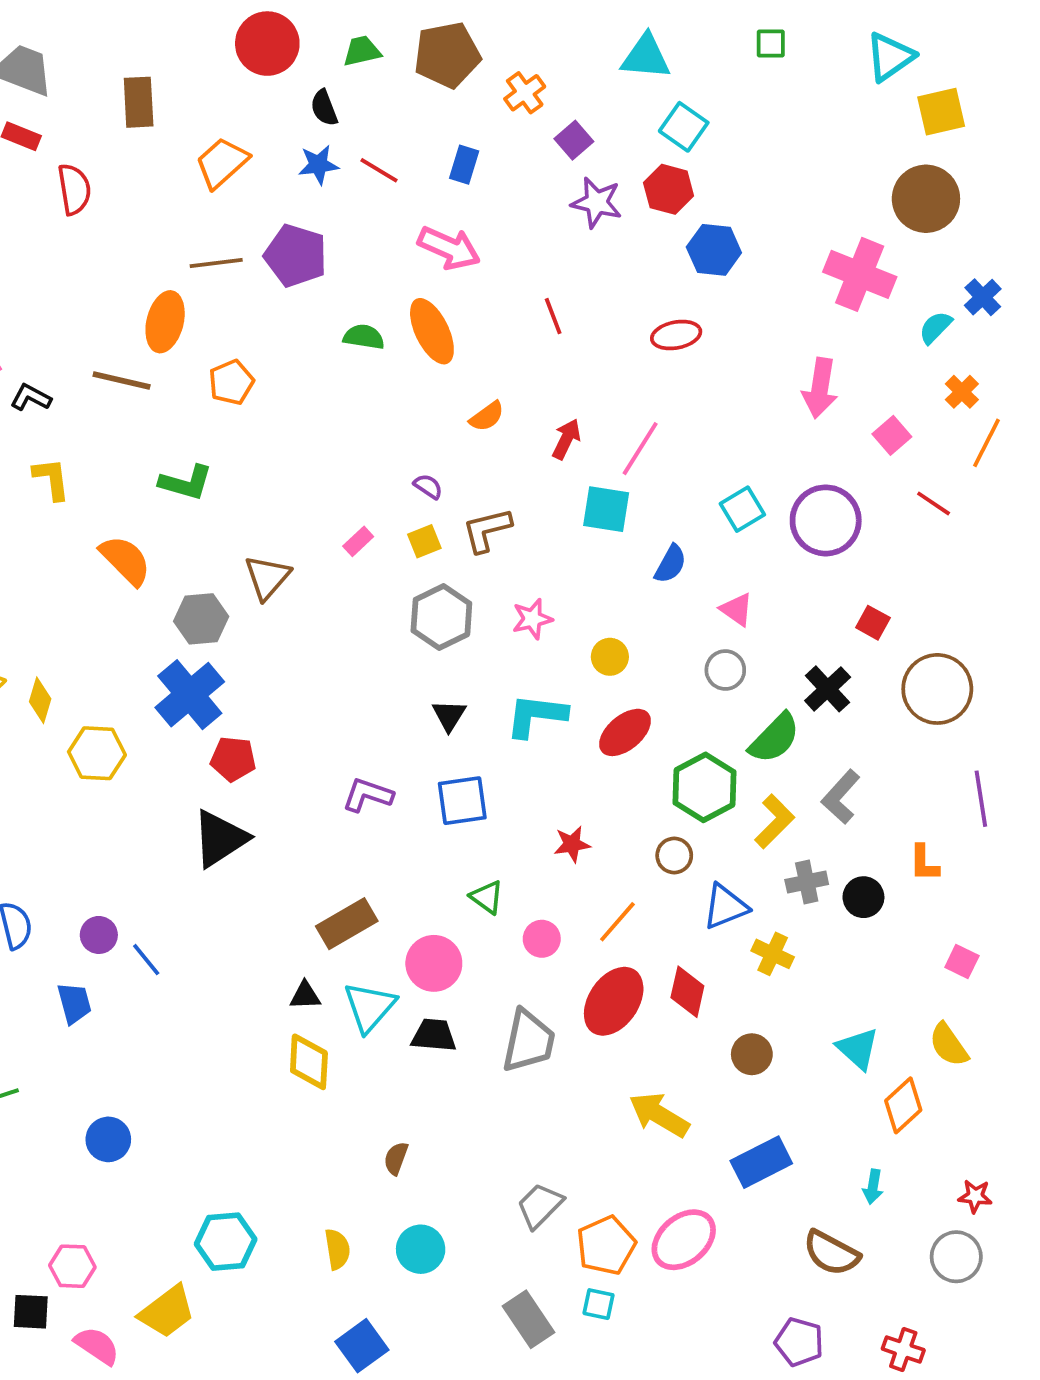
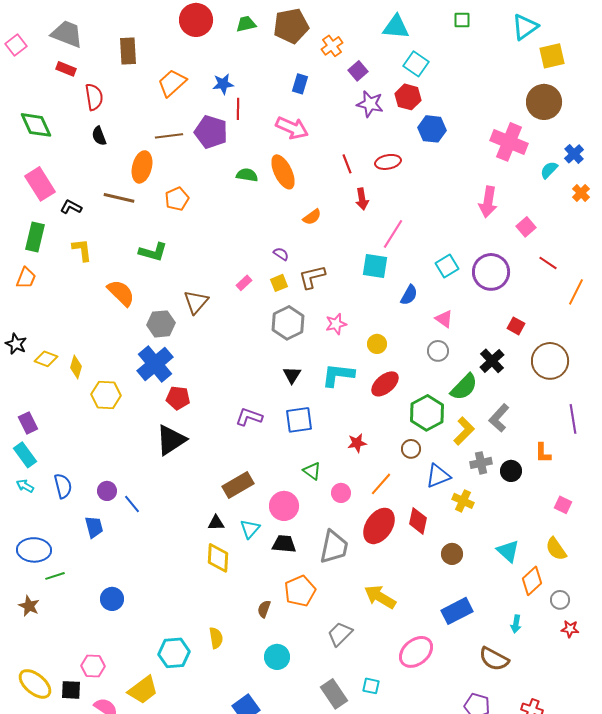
black semicircle: (324, 108) -> (99, 136), moved
red line: (379, 170) -> (238, 109), moved, turned 60
red ellipse: (676, 335) -> (388, 162), moved
orange cross: (962, 392) -> (581, 193), moved
red arrow: (566, 439) -> (362, 199), moved, turned 145
orange line: (987, 443) -> (576, 292), moved
cyan triangle: (369, 1007) -> (250, 529), size x0.7
yellow arrow: (659, 1115) -> (380, 597), moved
orange pentagon: (606, 1245) -> (300, 591), moved
yellow semicircle: (337, 1249) -> (216, 638), moved
gray circle: (956, 1257) -> (560, 600), moved, size x0.7

